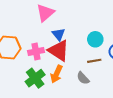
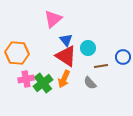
cyan circle: (95, 39) -> (88, 48), moved
pink cross: (36, 52) -> (26, 79), moved

